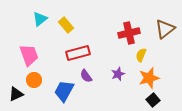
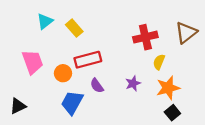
orange circle: (34, 80) -> (63, 73), moved

